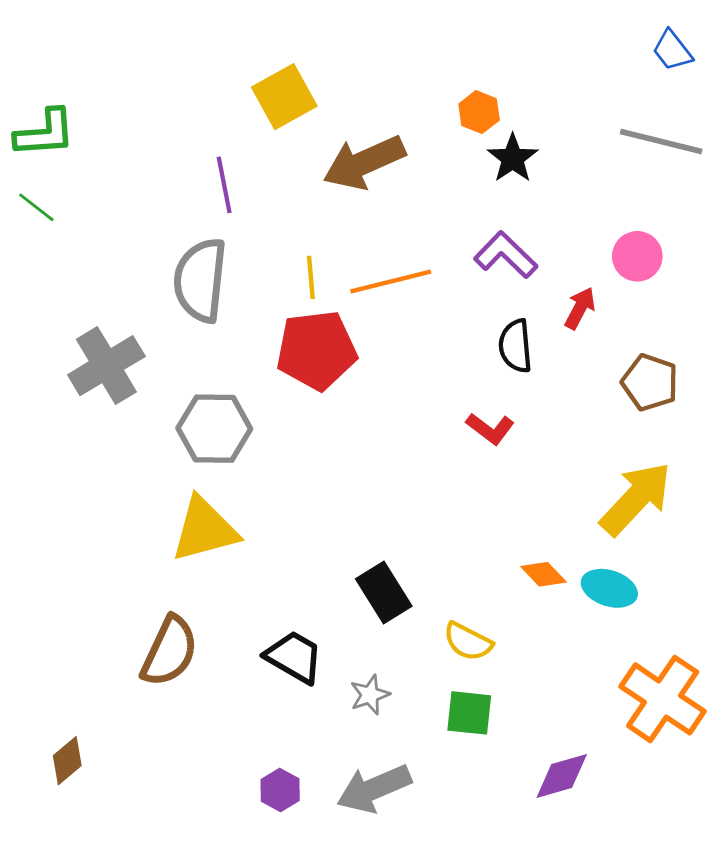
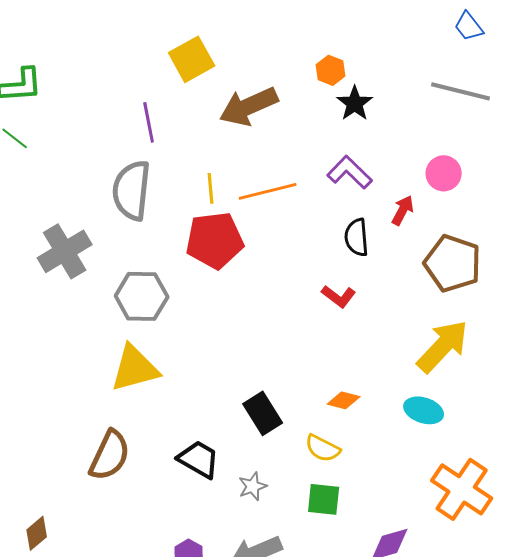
brown pentagon: (650, 382) -> (453, 263), size x1.4
orange diamond: (543, 574) -> (344, 400), moved, turned -32

